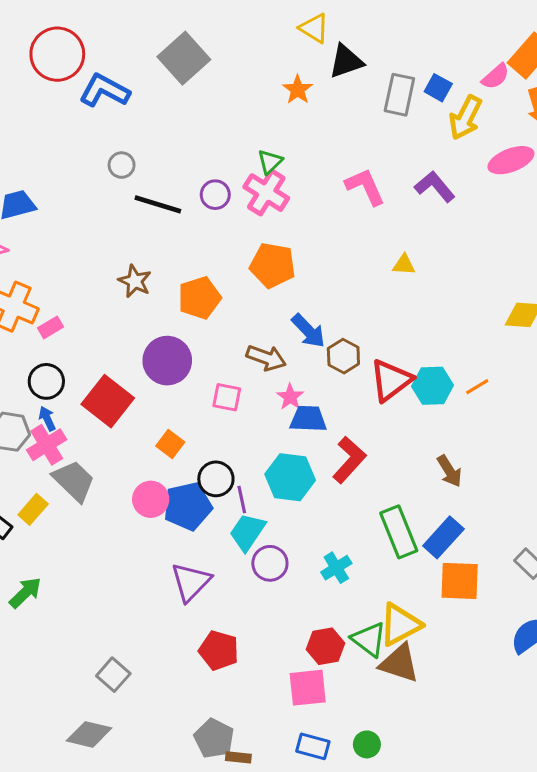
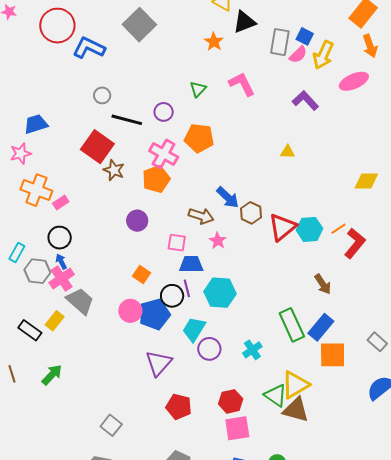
pink semicircle: (496, 76) -> (298, 55), moved
pink L-shape: (365, 187) -> (242, 84), moved
pink cross: (266, 193) -> (164, 154), moved
orange pentagon: (273, 265) -> (199, 138), moved
purple circle: (167, 361) -> (137, 221), size x0.7
red square: (108, 401) -> (97, 147), moved
blue trapezoid: (308, 419) -> (191, 264), moved
red L-shape: (349, 460) -> (355, 243), moved
purple line: (242, 499) -> (187, 288), moved
red hexagon: (326, 646) -> (231, 401), moved

